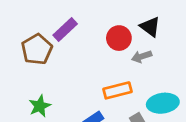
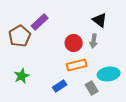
red circle: (119, 38) -> (74, 43), moved
gray arrow: (142, 56) -> (94, 41), turned -64

